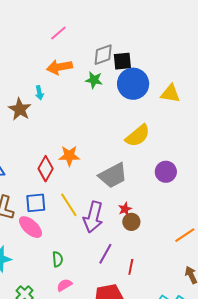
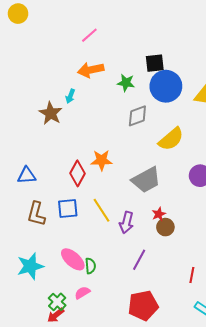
gray diamond: (103, 55) -> (137, 116), moved
cyan arrow: (39, 93) -> (70, 96), turned 32
purple arrow: (93, 217) -> (126, 223), size x0.7
pink ellipse: (31, 227) -> (73, 259), moved
red line: (131, 267) -> (192, 275), moved
pink semicircle: (64, 285) -> (82, 293), moved

